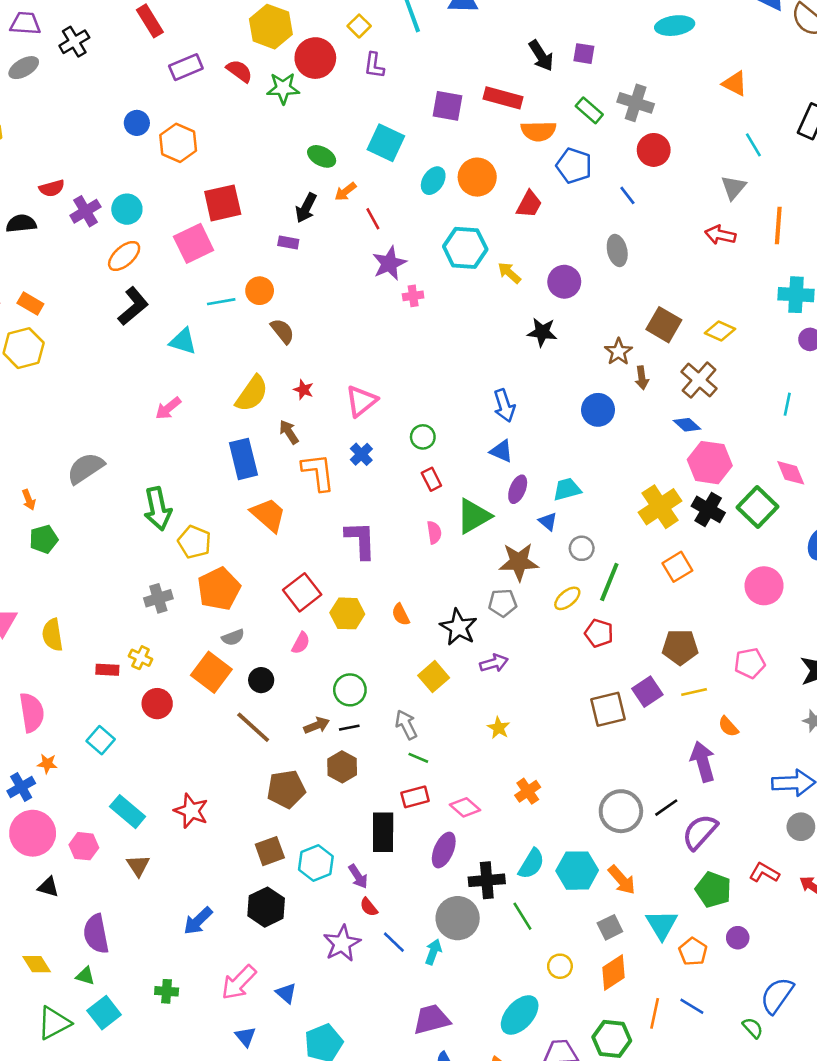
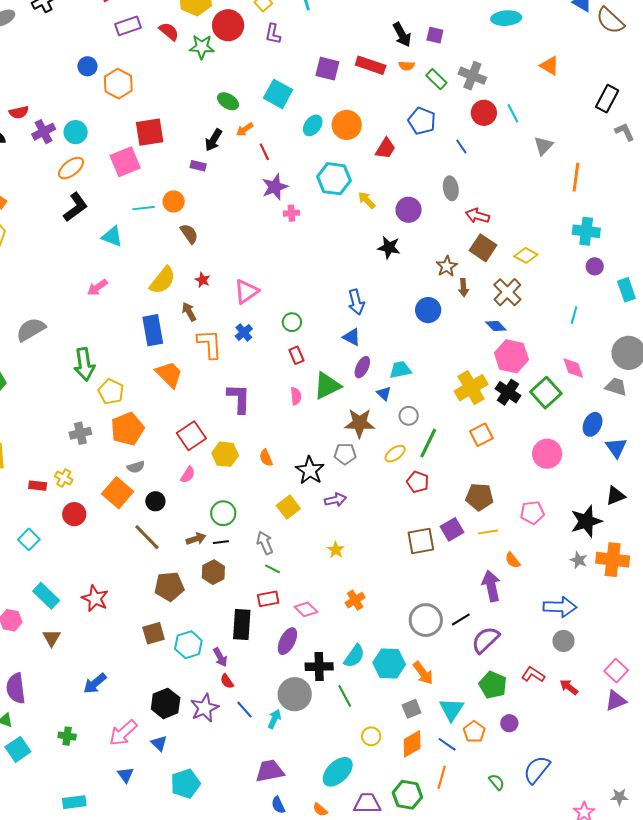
orange semicircle: (538, 131) -> (407, 66), moved, size x0.6
cyan line: (753, 145) -> (513, 113), moved
red arrow: (720, 235) -> (477, 216), moved
black hexagon: (266, 907) -> (166, 703), moved
blue line: (692, 1006) -> (447, 744), moved
green semicircle: (753, 1028) -> (497, 782), moved

